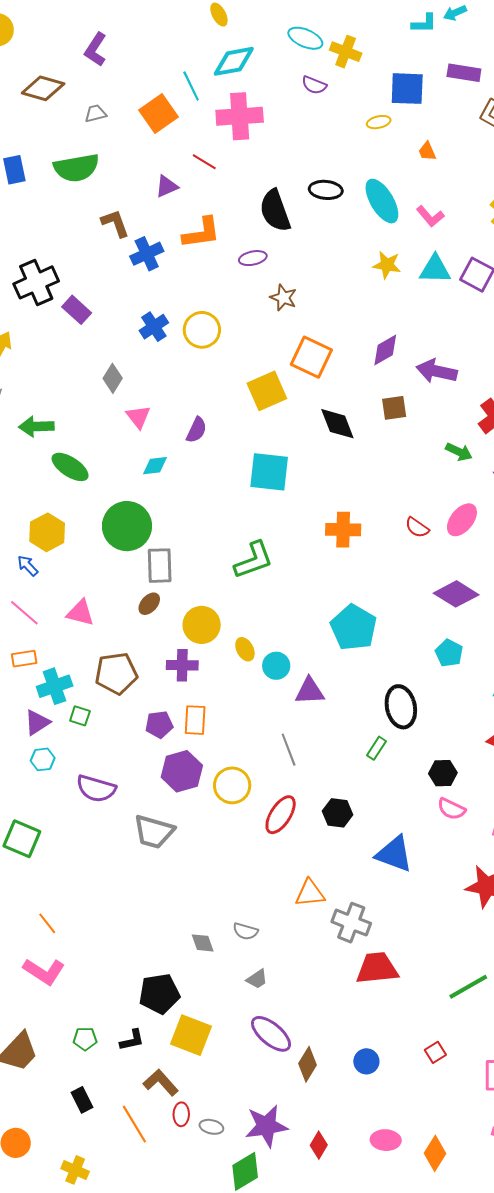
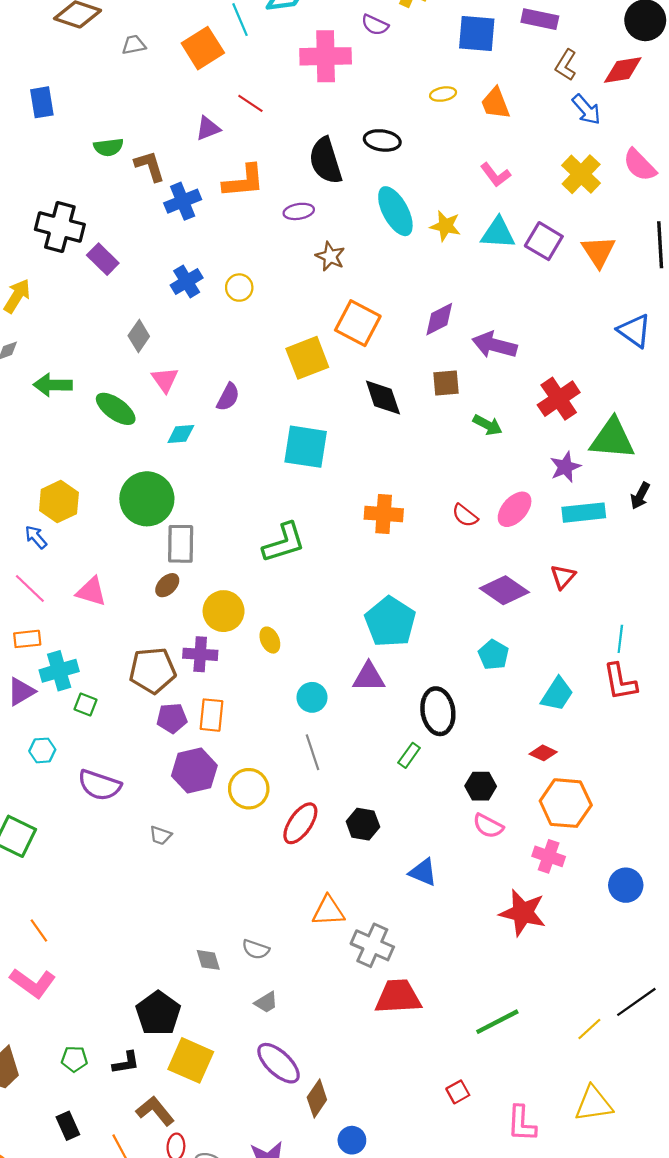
pink cross: (240, 116) -> (326, 56), moved
yellow ellipse: (379, 122) -> (443, 94), moved
orange trapezoid: (427, 151) -> (495, 103), size x1.5
green semicircle: (76, 168) -> (109, 147), moved, size x0.6
cyan ellipse: (382, 201) -> (395, 211), moved
black cross: (36, 282) -> (60, 227), turned 36
yellow circle: (202, 330) -> (239, 288), size x0.7
green arrow: (459, 452) -> (488, 425), moved
green ellipse: (70, 467) -> (116, 409), moved
cyan circle: (276, 666) -> (312, 697), moved
brown pentagon: (116, 673) -> (152, 670), moved
purple triangle: (310, 691) -> (369, 677), moved
purple triangle: (37, 723) -> (21, 692), moved
gray trapezoid: (154, 832) -> (160, 835), size x0.5
blue triangle: (394, 854) -> (423, 872), size x0.7
black pentagon: (159, 994) -> (158, 1013), turned -30
blue circle: (366, 1061) -> (352, 1140), moved

